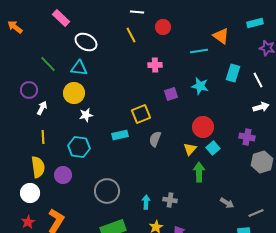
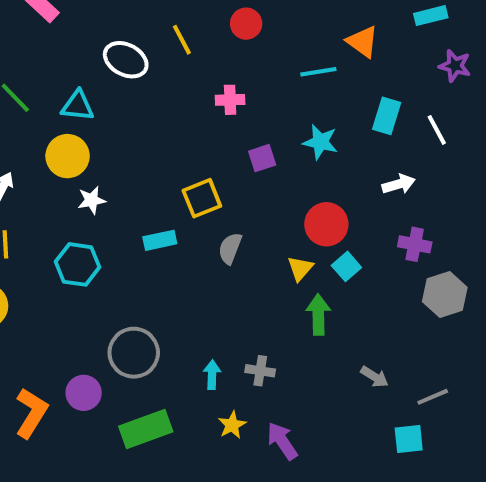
white ellipse: (86, 42) -> (126, 60), moved
white arrow: (261, 107) -> (399, 184), moved
purple circle: (63, 175) -> (84, 393), moved

